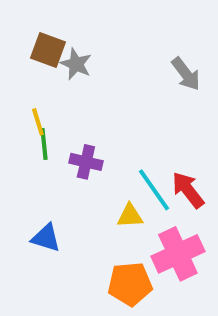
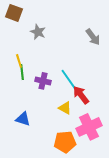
brown square: (48, 50) -> (14, 13), moved
cyan line: (154, 190) -> (69, 80), moved
red arrow: (188, 190) -> (81, 95), moved
yellow triangle: (130, 216) -> (65, 108), turned 32

